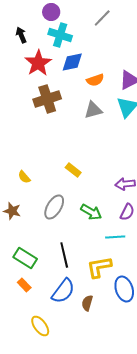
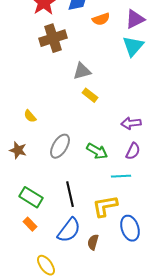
gray triangle: (93, 110) -> (82, 71), moved
yellow rectangle: (73, 170) -> (90, 95), moved

